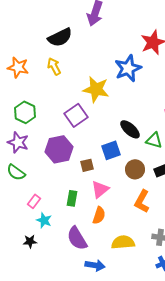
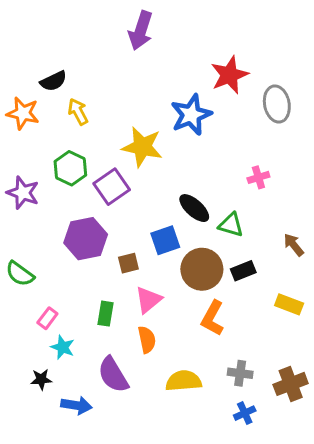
black semicircle: (60, 37) -> (54, 81), moved, size x0.7
green hexagon: (25, 112) -> (70, 168), moved
purple star: (18, 142) -> (23, 193), moved
brown circle: (135, 169) -> (202, 269), size x1.4
orange semicircle: (99, 215) -> (147, 340), turned -30
blue arrow: (95, 265) -> (76, 405), moved

